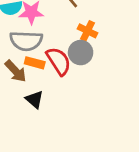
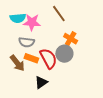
gray semicircle: (26, 41) -> (27, 42), size x0.7
black triangle: (34, 99) -> (41, 82), moved, turned 40

